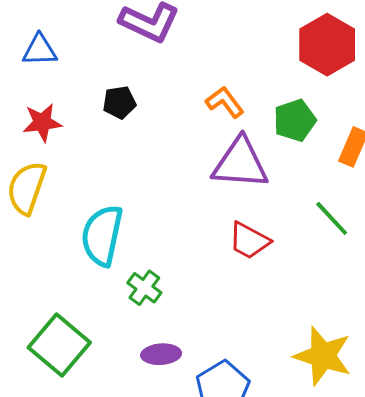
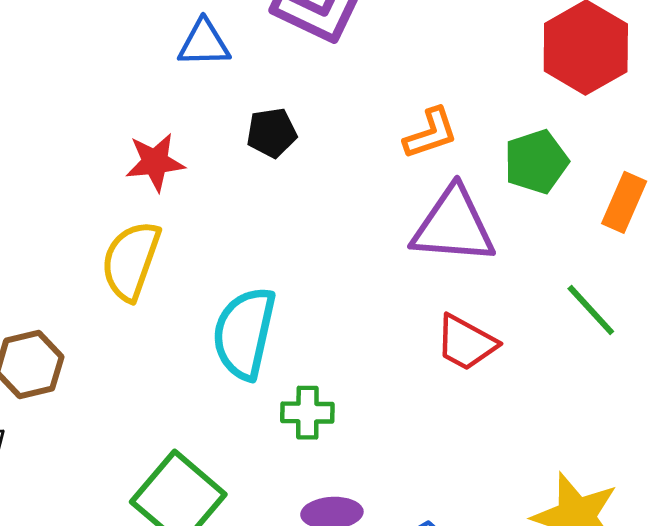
blue triangle: (40, 50) -> (204, 43), moved
orange L-shape: (225, 102) -> (431, 133), turned 108
green cross: (144, 288) -> (307, 413), turned -36

